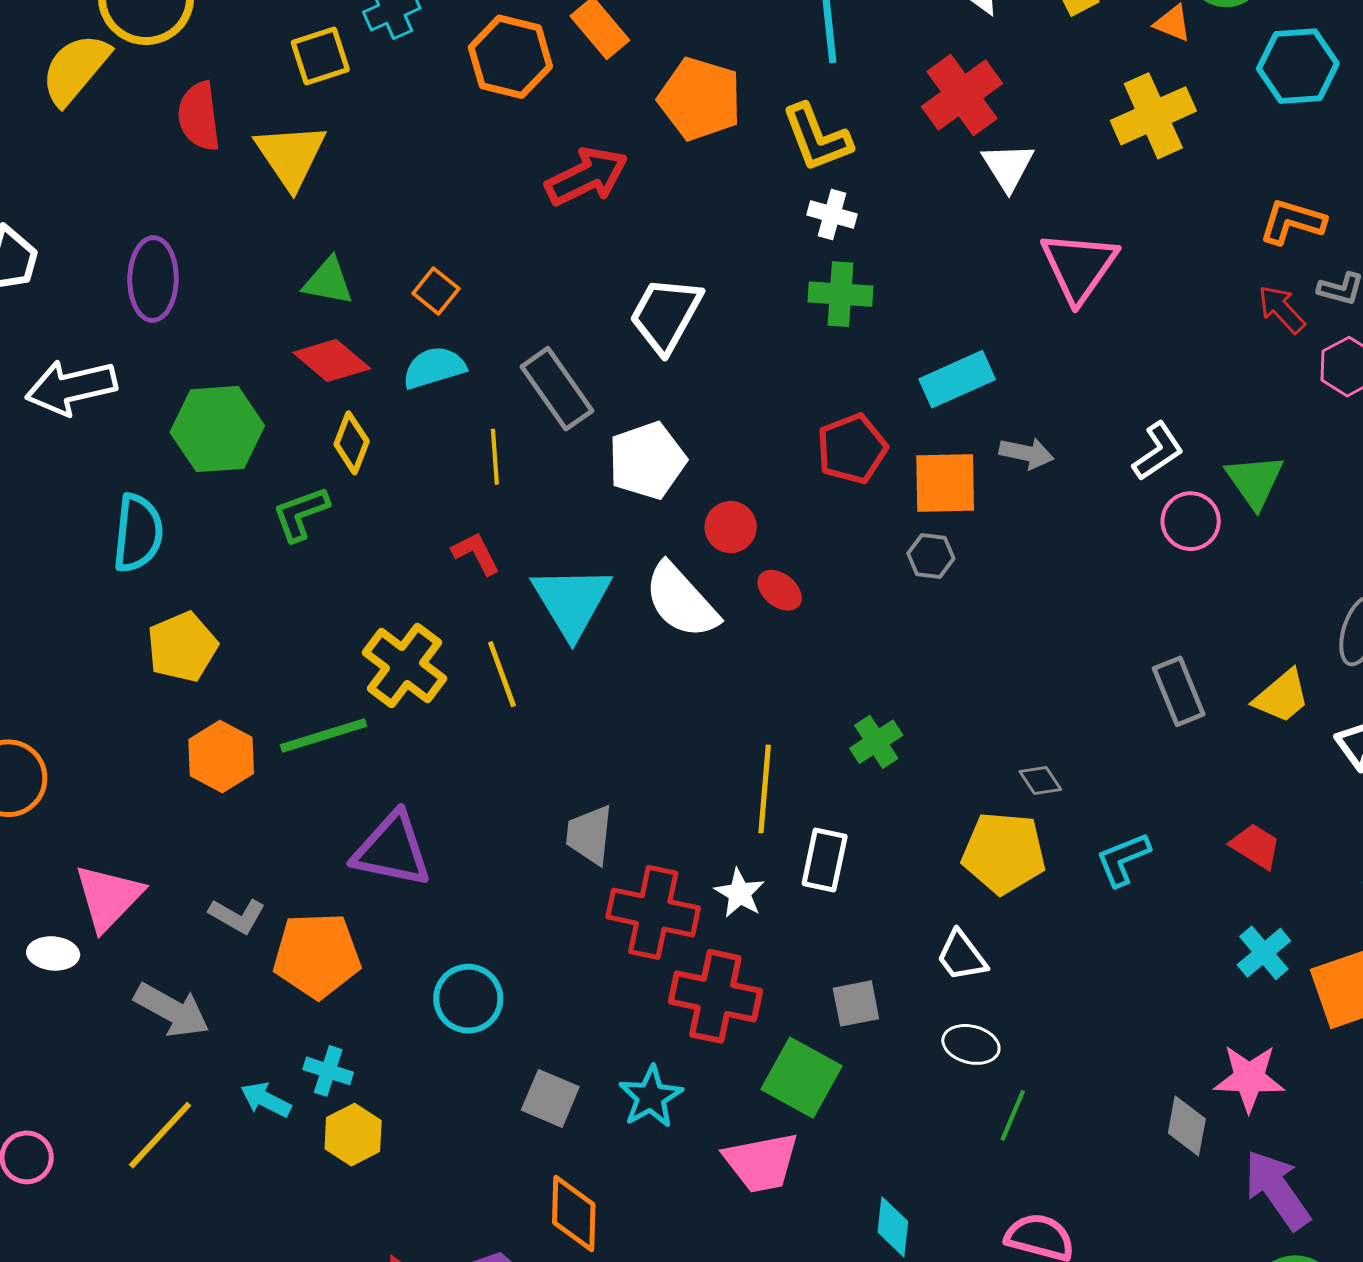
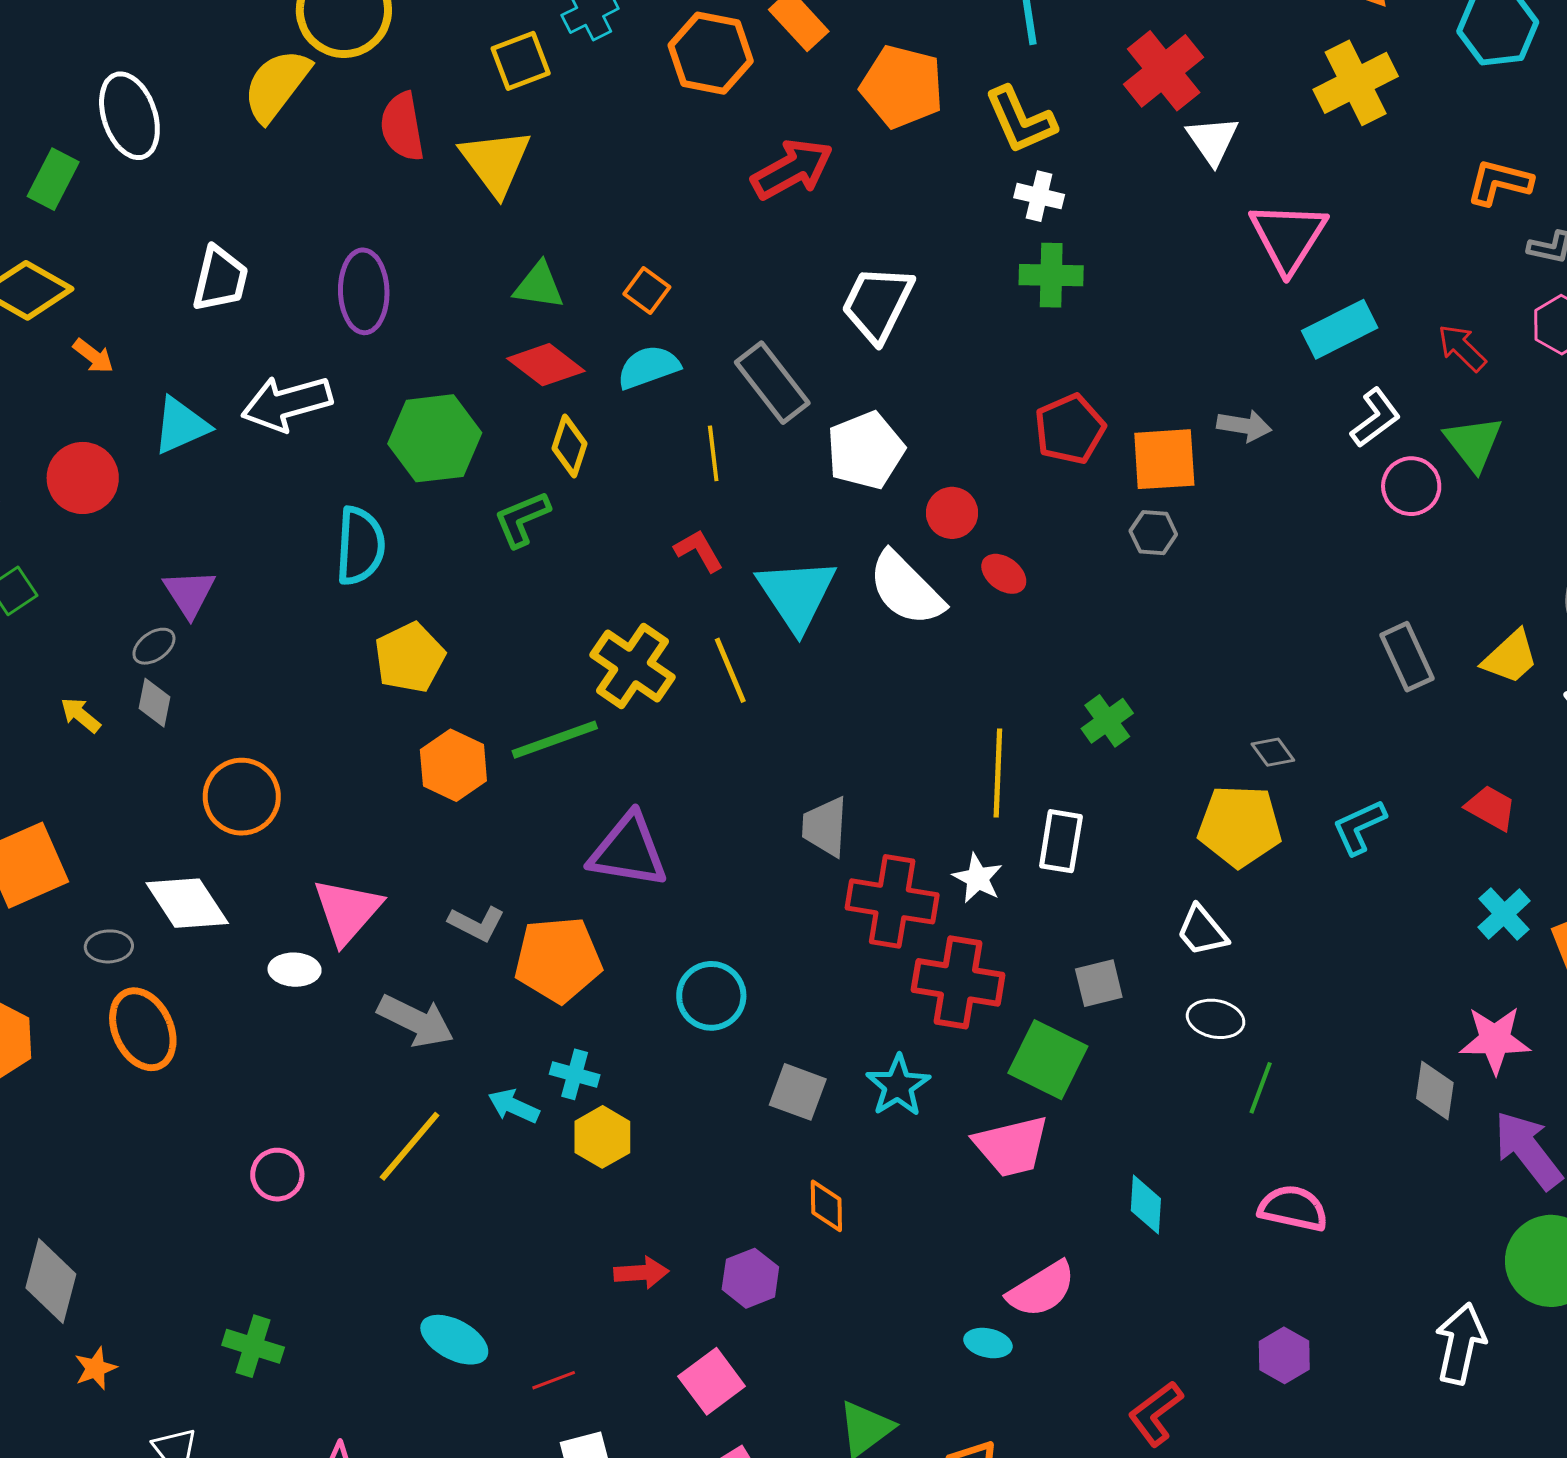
red arrow: (1282, 309) -> (1462, 348), moved
cyan rectangle: (957, 379) -> (1340, 329), moved
orange diamond: (574, 1214) -> (826, 1206), size x0.7

